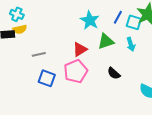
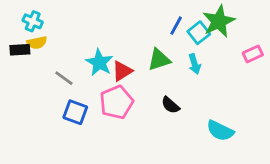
cyan star: (90, 20) -> (99, 62), moved
cyan square: (134, 22) -> (199, 33), turned 35
gray line: (39, 54) -> (64, 78), turned 48

